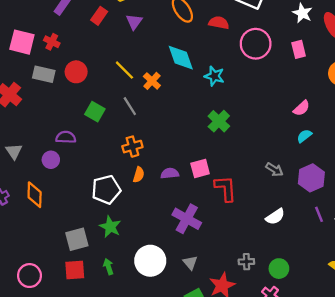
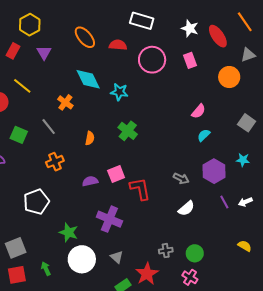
yellow line: (124, 70) -> (22, 86), moved
gray arrow: (274, 169) -> (181, 178), moved
orange semicircle: (139, 175) -> (90, 138), moved
green star: (110, 227) -> (69, 232), moved

